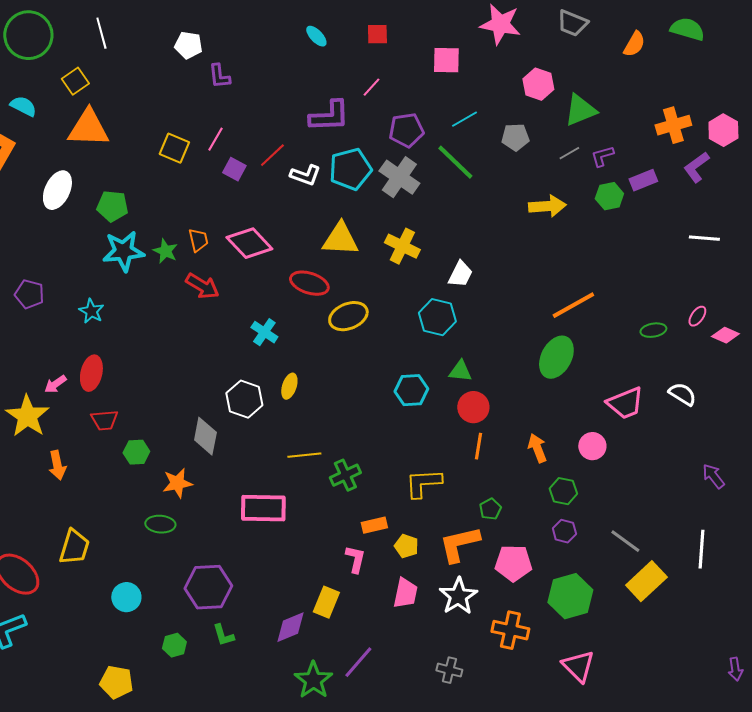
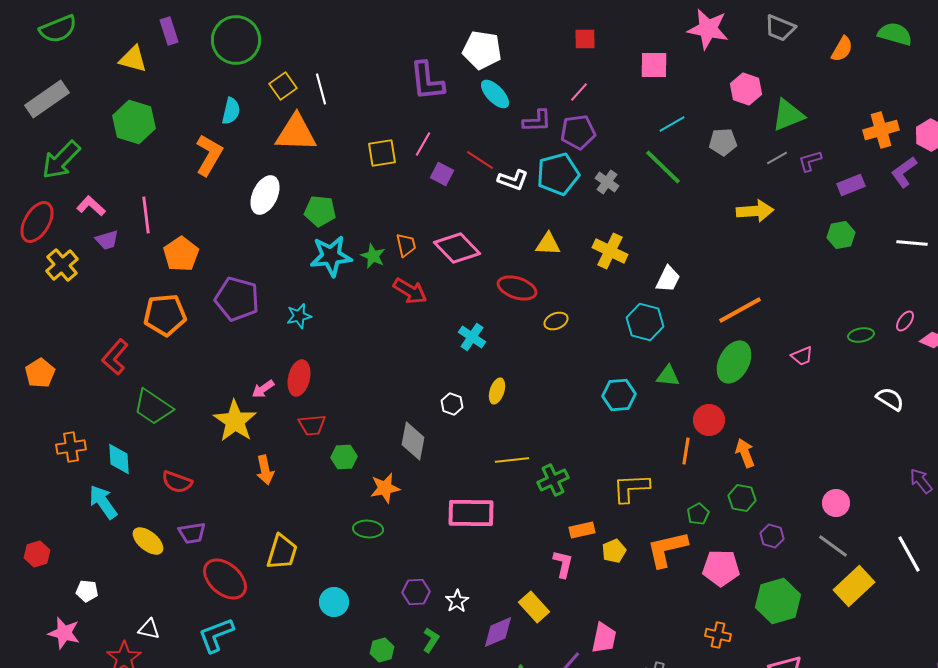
white line: (101, 33) -> (321, 89), moved
cyan ellipse: (316, 36) -> (495, 94), moved, size x1.4
white pentagon: (188, 45) -> (482, 50), moved, size x1.4
purple L-shape: (219, 76) -> (427, 81), size x1.6
cyan semicircle: (23, 106) -> (231, 111), turned 76
purple L-shape: (329, 116) -> (537, 121), size x0.7
purple pentagon: (406, 130) -> (578, 132), moved
yellow square: (174, 148) -> (382, 153), turned -32
red line: (272, 155) -> (480, 160), turned 76
gray cross: (399, 177) -> (607, 182), size x0.6
green hexagon: (609, 196) -> (841, 235), moved
yellow triangle: (340, 239) -> (548, 244), size x0.7
purple pentagon: (29, 294) -> (237, 299), size x1.5
orange line: (573, 305) -> (740, 310), moved
cyan star: (91, 311) -> (299, 316), turned 30
yellow ellipse: (348, 316) -> (556, 321), size x0.6
green ellipse: (556, 357) -> (734, 362), moved
white hexagon: (244, 399) -> (452, 404), size x0.6
pink trapezoid: (625, 403) -> (802, 356), moved, size x0.6
red circle: (473, 407) -> (709, 420), moved
pink circle: (592, 446) -> (836, 503), moved
green hexagon: (563, 491) -> (742, 498), moved
yellow pentagon: (406, 546) -> (614, 551), turned 30
white line: (701, 549) -> (909, 554), turned -33
purple hexagon: (208, 587) -> (416, 592), size x0.6
pink trapezoid: (405, 593) -> (604, 638), moved
white star: (458, 596) -> (457, 601), moved, size x0.6
yellow rectangle: (326, 602) -> (534, 607), turned -64
orange cross: (510, 630) -> (718, 635), size x0.7
green L-shape: (223, 635) -> (431, 640), turned -130

